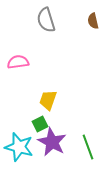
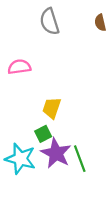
green line: (88, 147) -> (80, 159), moved

